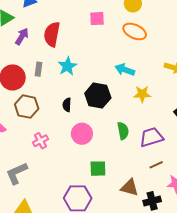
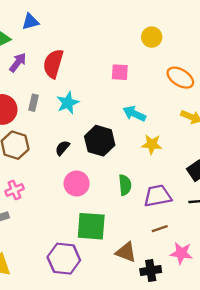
pink square: (97, 19) -> (120, 72), moved
orange ellipse: (135, 31) -> (180, 78), moved
black semicircle: (67, 105) -> (62, 148), turned 32
pink cross: (41, 141) -> (15, 190), moved
green square: (98, 169) -> (91, 226), size x1.5

